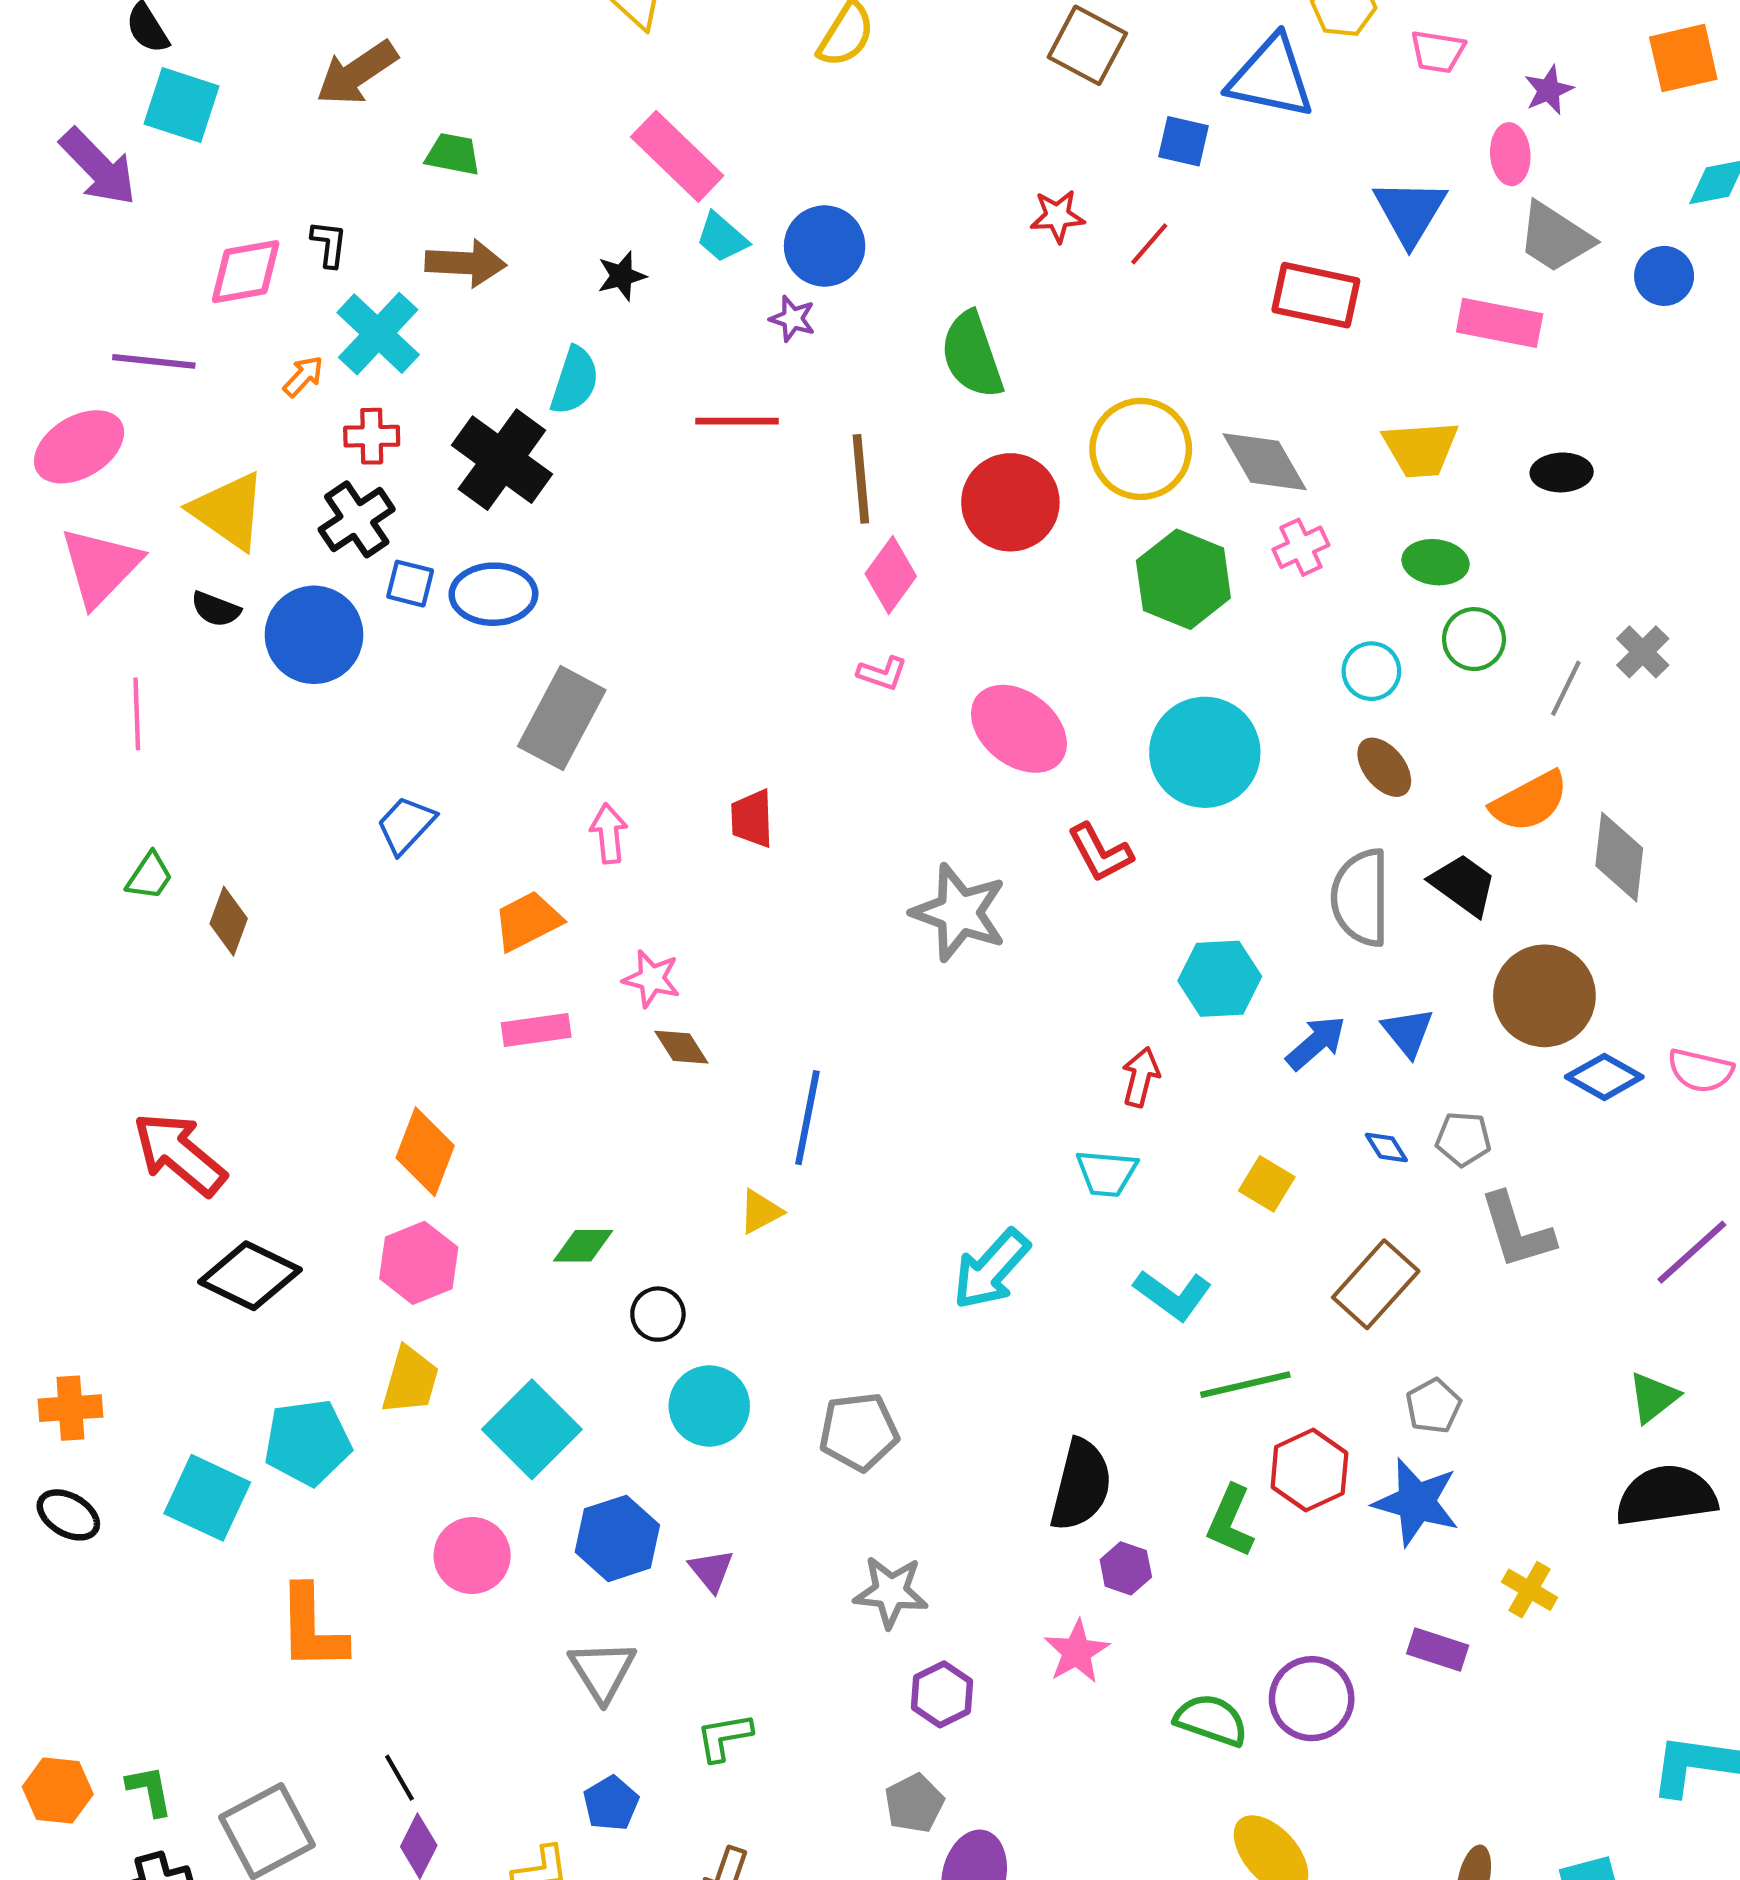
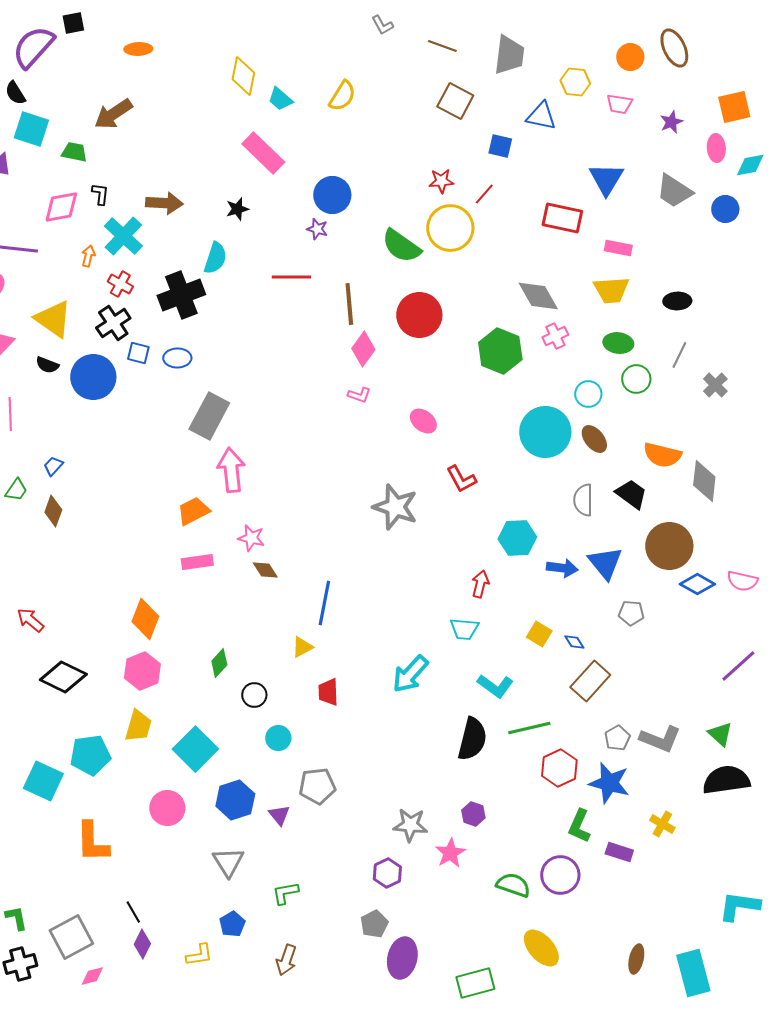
blue triangle: (1271, 77) -> (541, 116), size x0.7
green trapezoid: (453, 154) -> (74, 152), moved
pink ellipse: (1510, 154) -> (716, 148), moved
cyan trapezoid: (722, 237) -> (280, 99), moved
pink rectangle: (1500, 323) -> (618, 248), moved, size x0.7
green semicircle: (972, 355) -> (401, 246), turned -36
orange arrow: (303, 376) -> (88, 256), turned -30
red cross: (372, 436) -> (120, 284), turned 30
yellow circle: (1141, 449) -> (450, 228), moved
black cross: (502, 460) -> (181, 295), turned 33
blue ellipse: (493, 594) -> (177, 358), size x0.7
gray line: (1566, 688) -> (679, 355), moved
pink ellipse: (1019, 729) -> (423, 421), size x0.6
cyan circle: (1205, 752) -> (545, 432), moved
orange semicircle: (1530, 801) -> (662, 455), turned 42
red trapezoid: (752, 819) -> (328, 692), moved
blue trapezoid: (406, 825) -> (53, 466), moved, size x0.7
pink arrow: (609, 833) -> (231, 470), size x1.6
gray semicircle: (1361, 898) -> (583, 500), size x0.7
blue triangle: (1408, 1032) -> (605, 563), size x1.4
blue arrow: (1316, 1043) -> (562, 568), turned 48
blue diamond: (1386, 1147) -> (574, 642), moved
red arrow: (179, 1154) -> (30, 620), size x0.6
gray L-shape: (1517, 1231) -> (660, 739), moved, turned -51
green diamond: (583, 1246) -> (219, 663), turned -48
green triangle: (1653, 1397) -> (720, 734), turned -40
cyan circle: (709, 1406) -> (278, 738), size x0.7
gray pentagon: (859, 1432) -> (317, 786), moved
black semicircle: (1081, 1485) -> (472, 739), moved
green L-shape: (1230, 1521) -> (579, 826), moved
gray star: (891, 1592) -> (410, 825), moved

